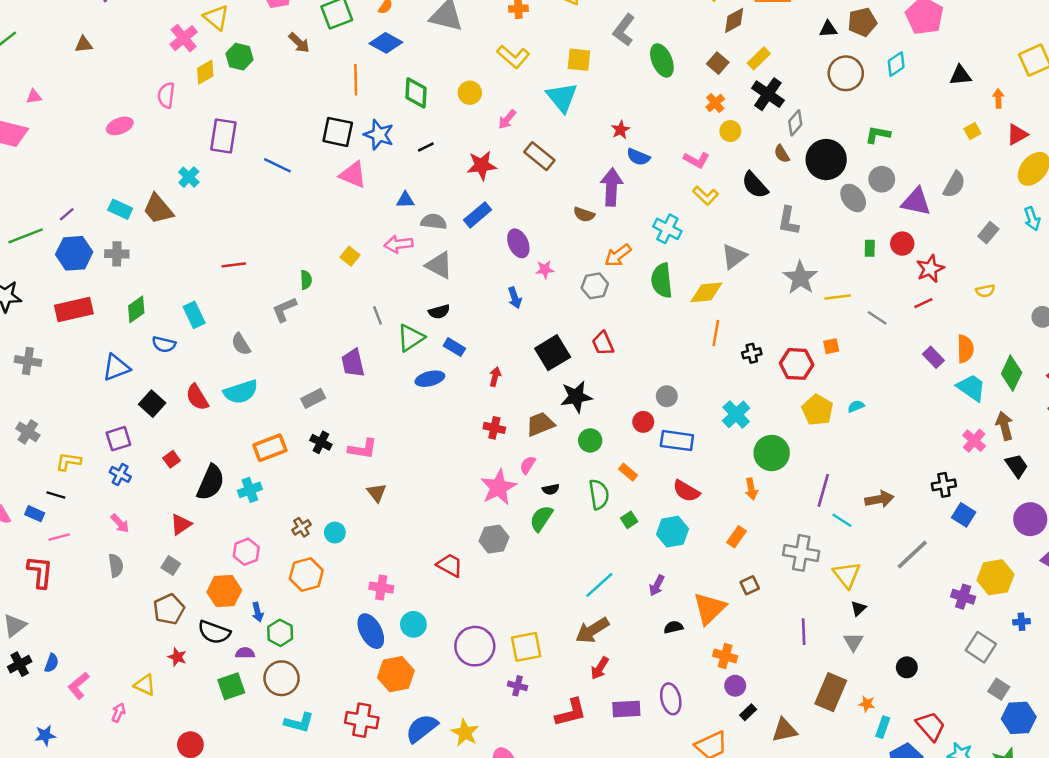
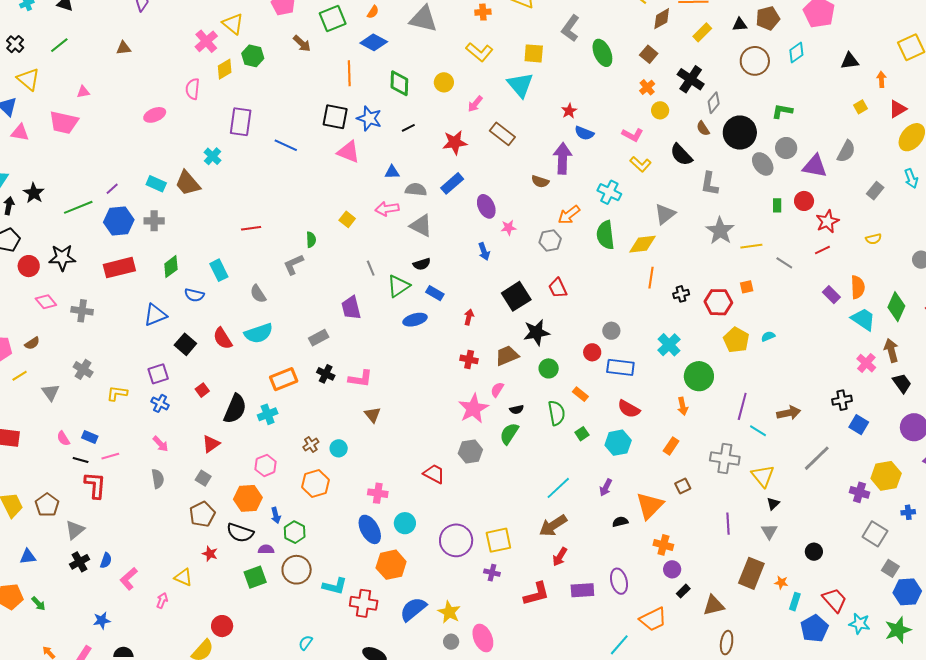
yellow rectangle: (759, 58) -> (702, 32), moved
black line: (56, 495) -> (81, 460), moved
cyan L-shape: (299, 723) -> (335, 586), moved

